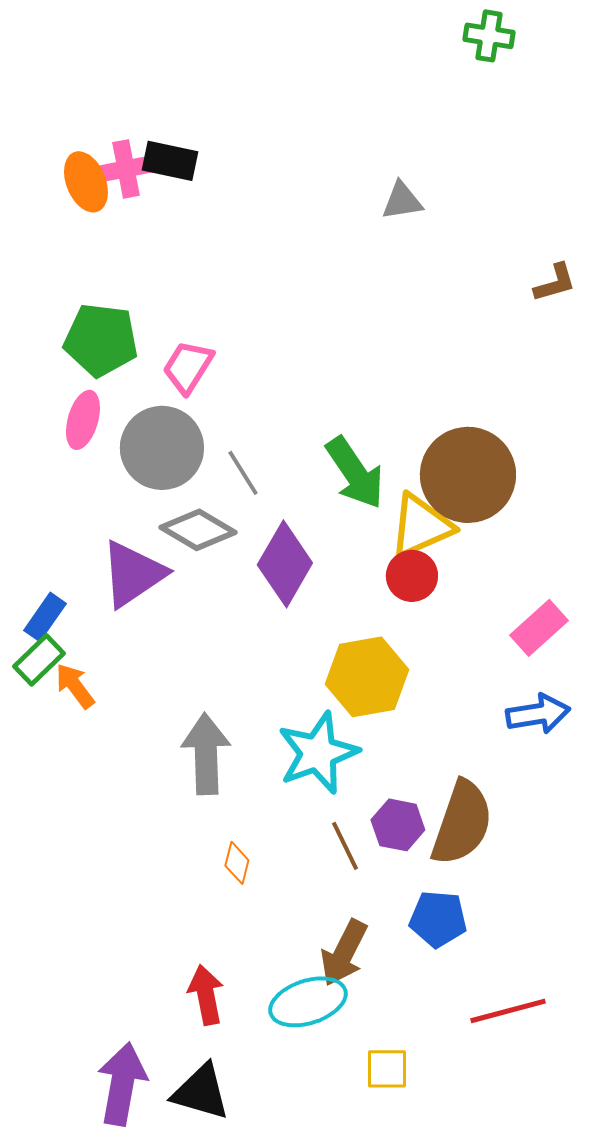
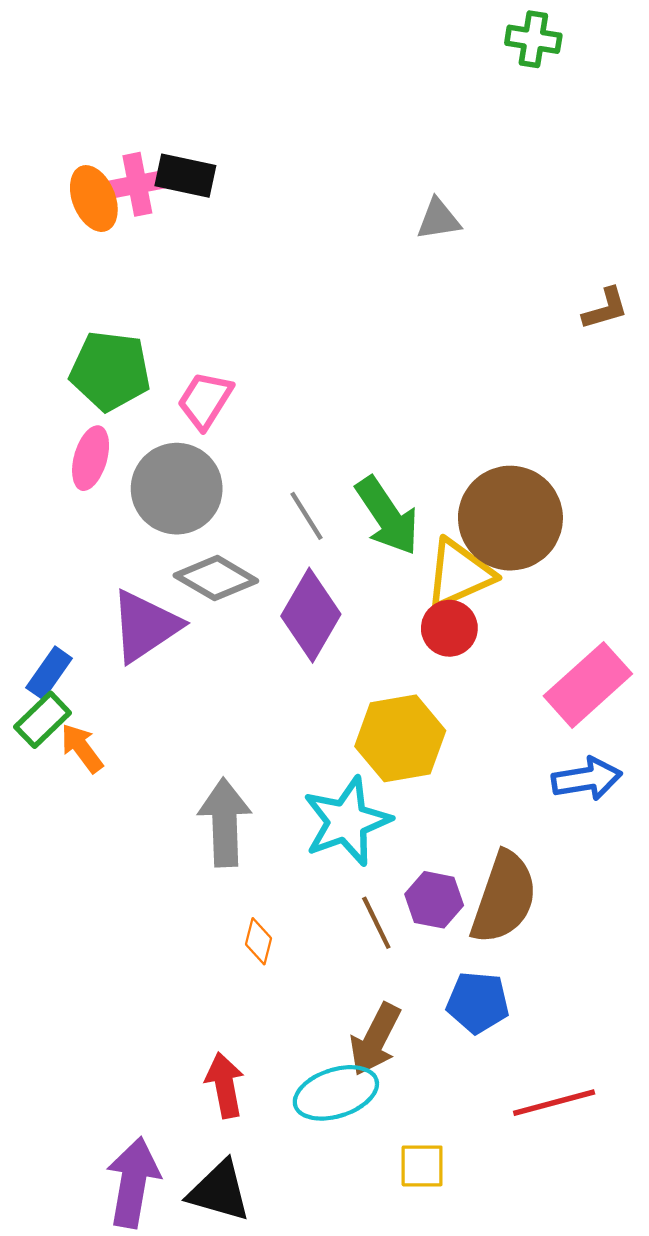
gray line: (243, 473) -> (306, 516), moved
pink rectangle: (539, 628) -> (588, 685), size x1.4

